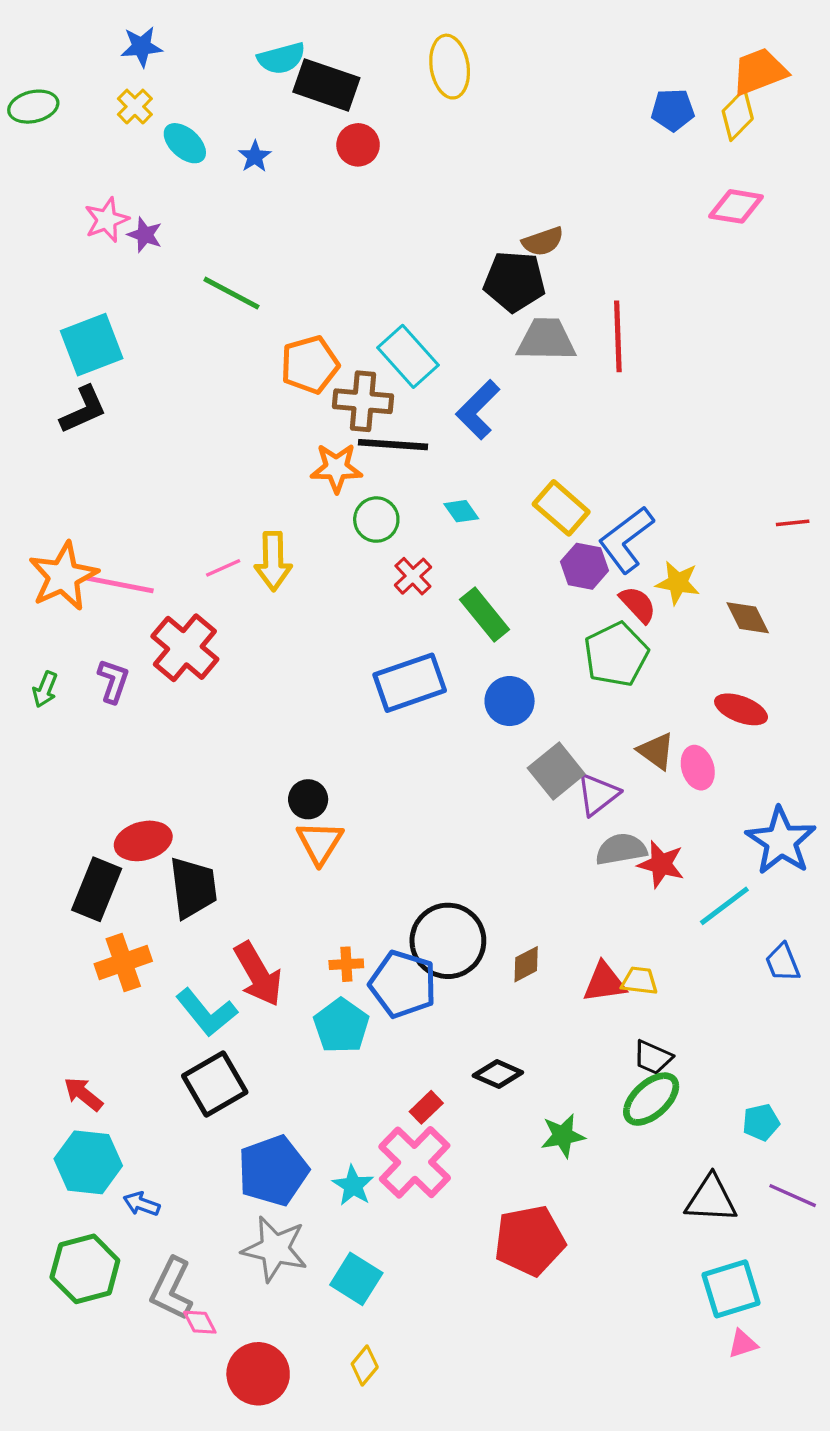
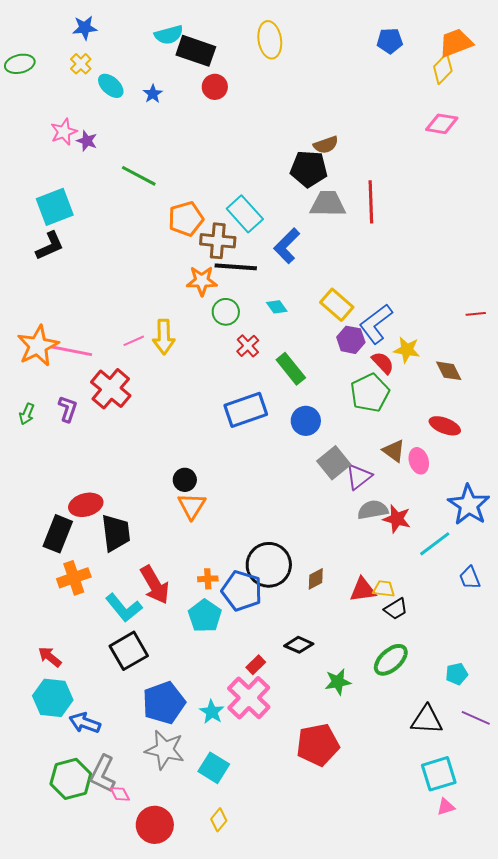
blue pentagon: (673, 110) -> (390, 41), moved
black trapezoid: (653, 1057) -> (396, 609), moved, turned -55
blue arrow: (142, 1204) -> (85, 723), size x1.4
green hexagon: (85, 1269) -> (71, 779), moved

